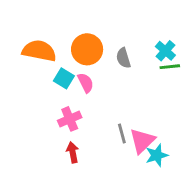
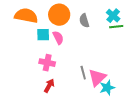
cyan square: (64, 78) -> (43, 35), turned -32
pink cross: (70, 119) -> (47, 63), turned 35
red arrow: (73, 152) -> (49, 86), turned 40

